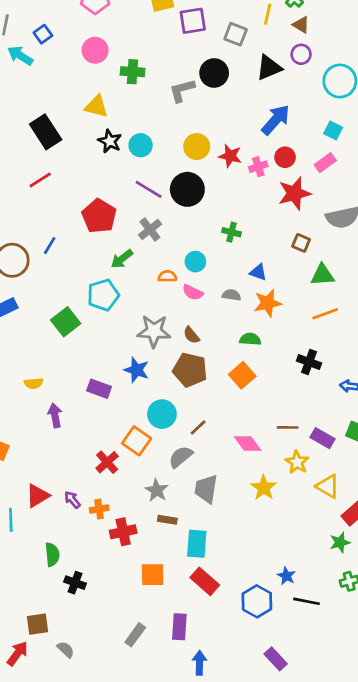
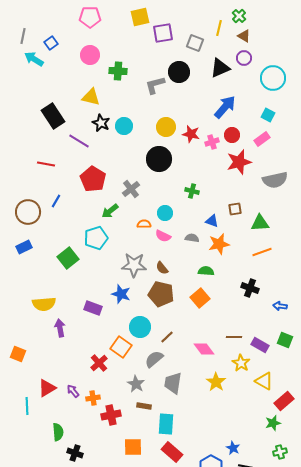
red line: (40, 180) -> (46, 164), moved, turned 42
purple line: (149, 189) -> (79, 141), moved
brown square: (301, 243) -> (235, 209), moved, turned -32
yellow semicircle: (34, 383) -> (44, 304), size x1.6

